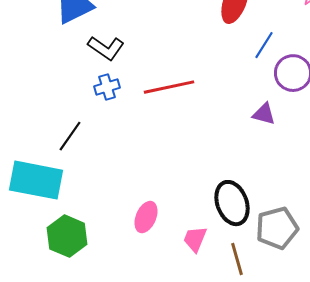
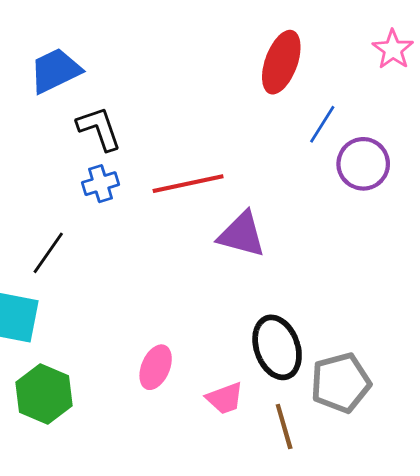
black L-shape: (106, 48) -> (99, 129), turned -144
purple triangle: (264, 114) -> (242, 234), moved, size x1.5
pink trapezoid: (195, 239) -> (225, 398), turned -132

